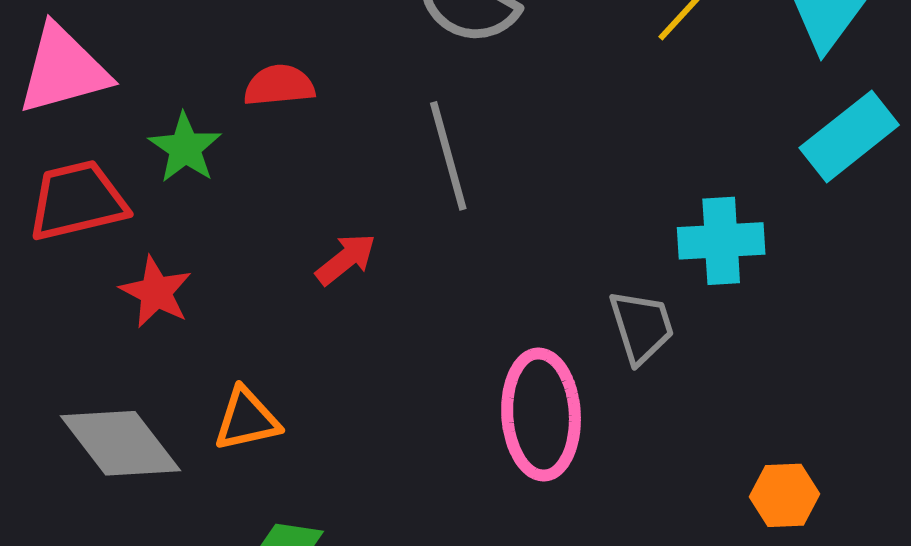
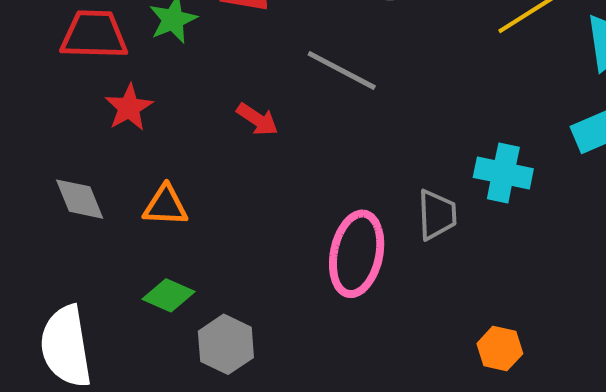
gray line: (448, 156) -> (342, 70), turned -62
red arrow: (346, 259) -> (257, 119), turned 57
gray diamond: (120, 443) -> (80, 199), size x0.7

